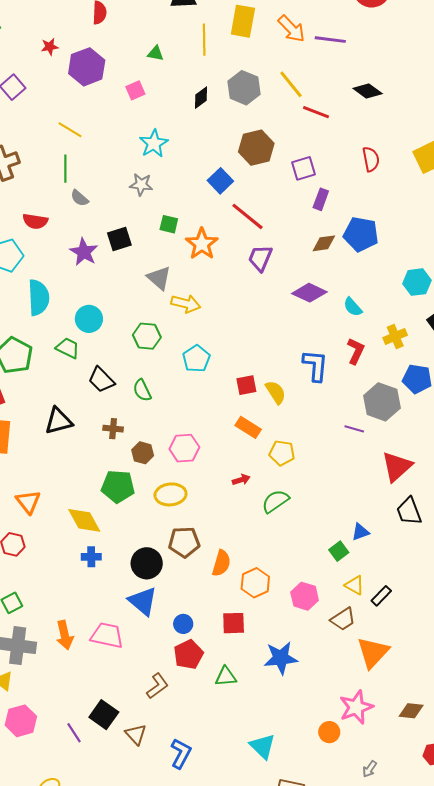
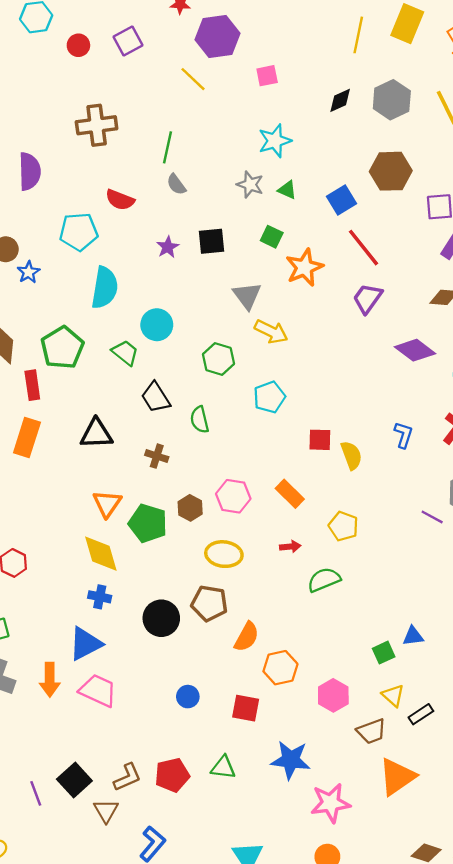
green triangle: (156, 53) -> (287, 190), moved
yellow line: (70, 130) -> (193, 79), moved
purple star: (84, 252) -> (168, 247), size x0.7
blue L-shape: (315, 366) -> (404, 435), size x0.7
orange rectangle: (248, 427) -> (290, 494), moved
brown hexagon: (143, 453) -> (190, 508), moved
yellow ellipse: (171, 494) -> (224, 554), moved
orange triangle: (28, 502) -> (107, 504), moved
blue triangle: (143, 601) -> (85, 644), moved, turned 40
red pentagon: (188, 654) -> (172, 775), moved
brown L-shape: (157, 686) -> (127, 777), moved
pink star: (356, 707) -> (331, 803), moved

